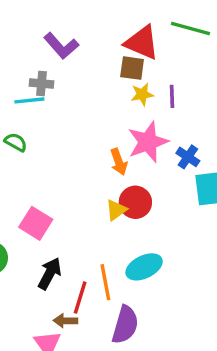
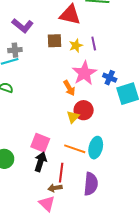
brown square: (132, 68) -> (54, 41), moved
pink square: (36, 223) -> (40, 143), moved
cyan ellipse: (144, 267) -> (96, 148), turned -40
orange line: (105, 282) -> (75, 149), moved, turned -50

